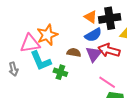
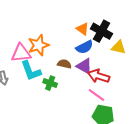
black cross: (110, 18) -> (101, 31), turned 35
red arrow: (109, 50) -> (99, 76), moved
purple triangle: (94, 54) -> (84, 66), turned -42

